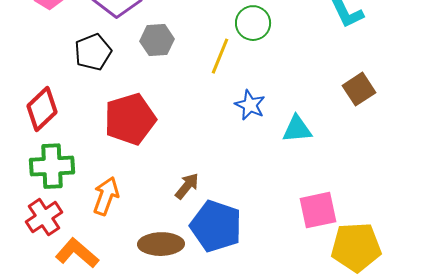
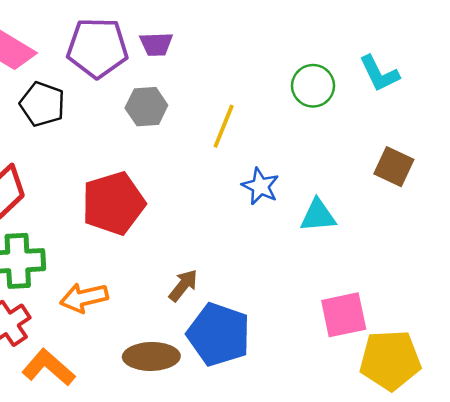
green circle: (253, 23) -> (313, 86), moved
black pentagon: (93, 52) -> (42, 104), moved, turned -30
brown square: (359, 89) -> (394, 167), turned -32
orange arrow: (106, 196) -> (84, 298), turned -123

